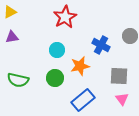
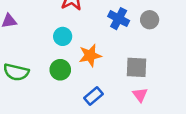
blue cross: (101, 45) -> (119, 19), moved
blue rectangle: (83, 100) -> (94, 96), size x0.7

